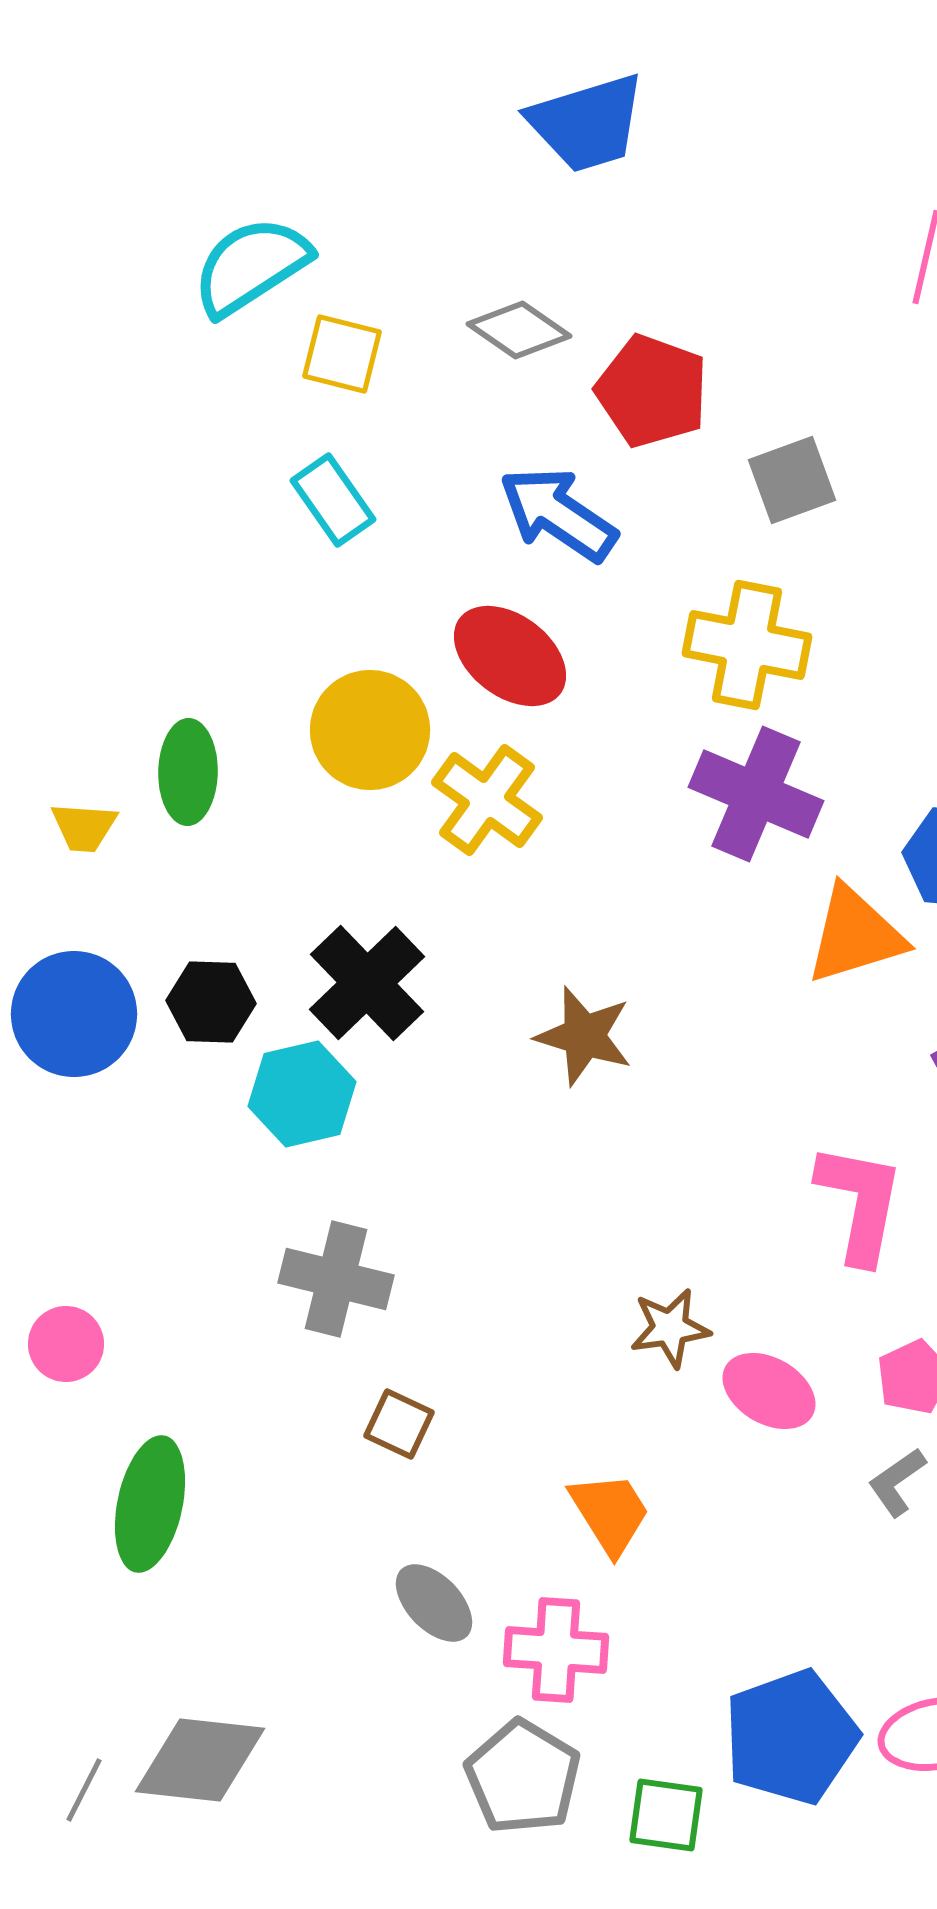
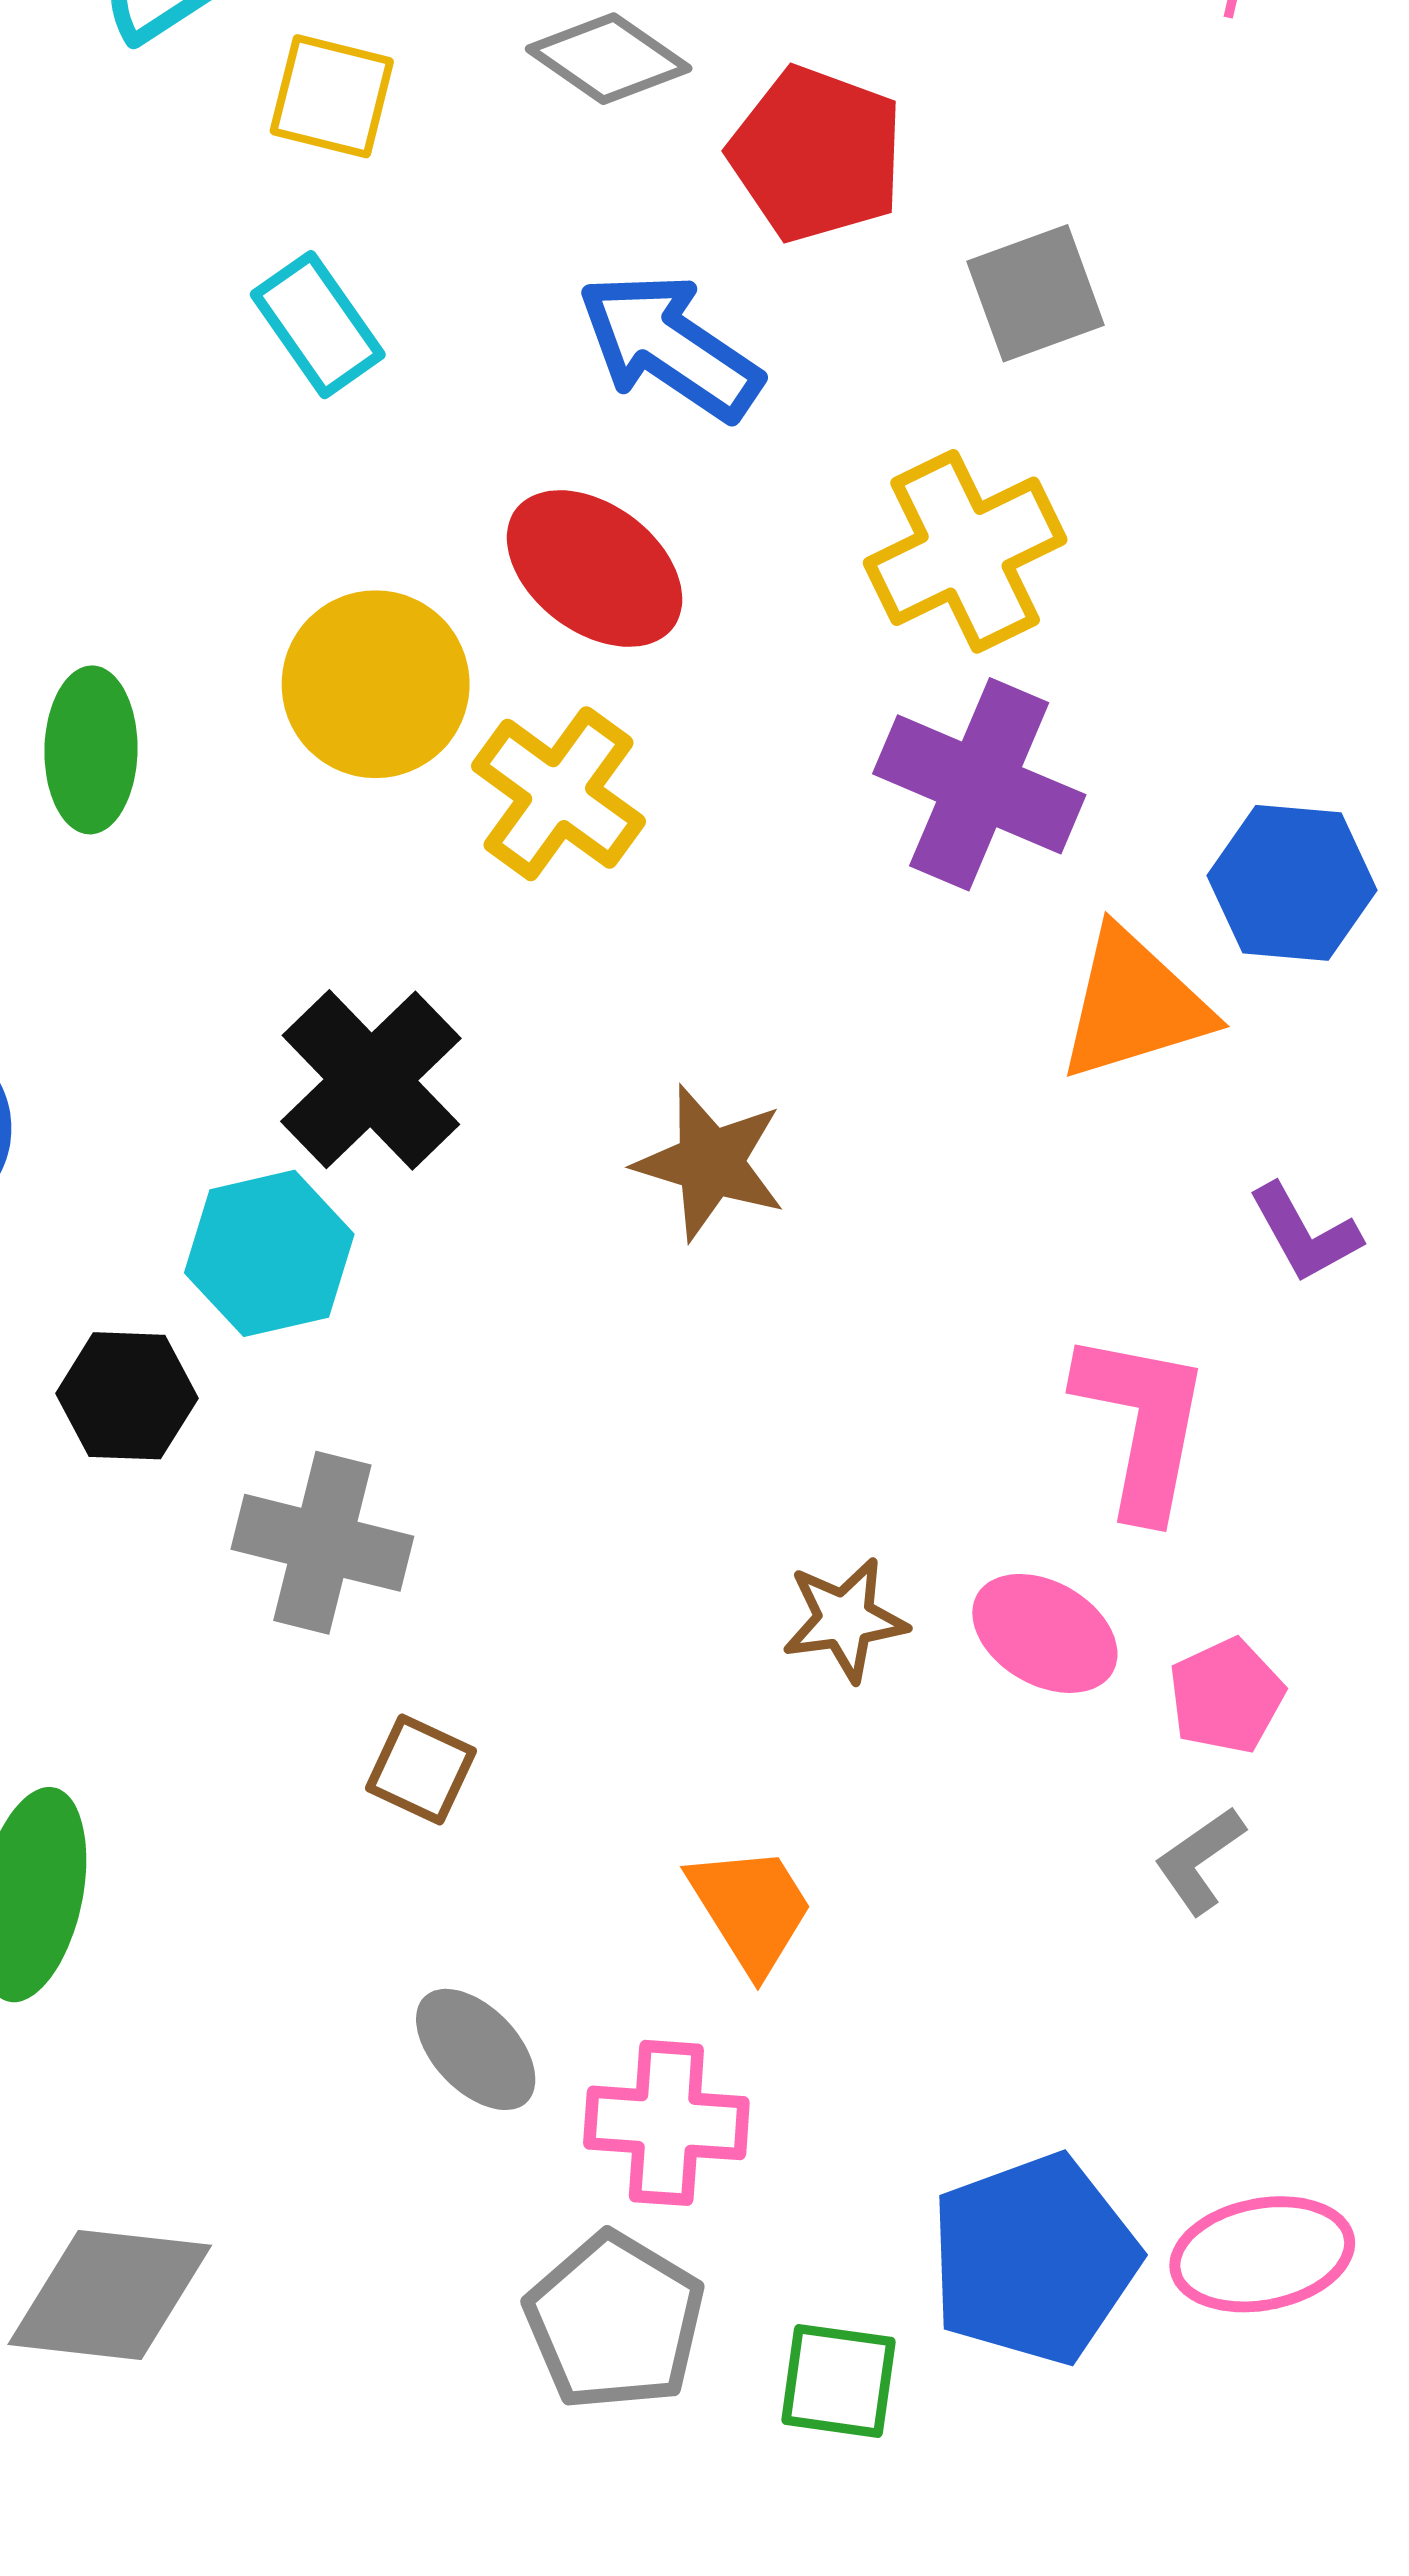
yellow cross: (747, 645) -> (965, 551), turned -37
black hexagon: (211, 1002) -> (127, 1396), moved
pink ellipse: (769, 1391) -> (1045, 1633), moved

